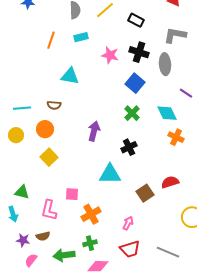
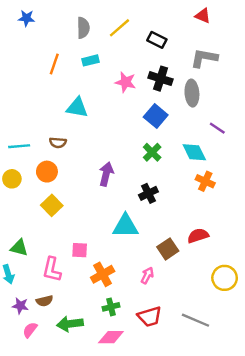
pink arrow: (128, 223) -> (147, 275), moved
green cross: (90, 243) -> (111, 307), moved

